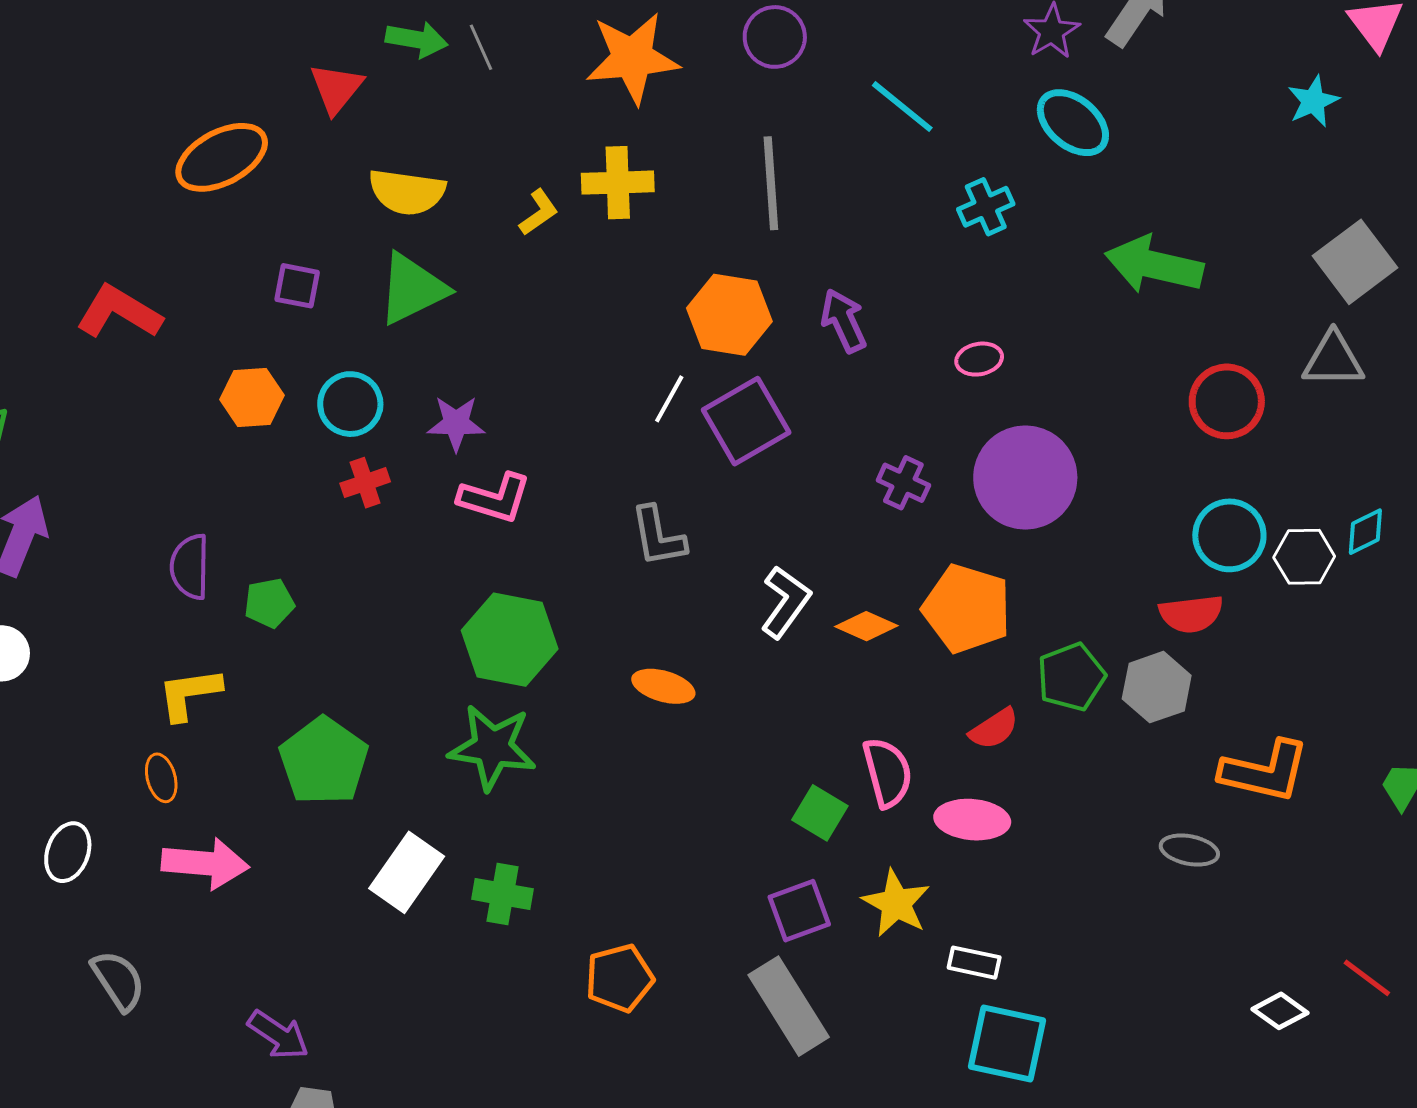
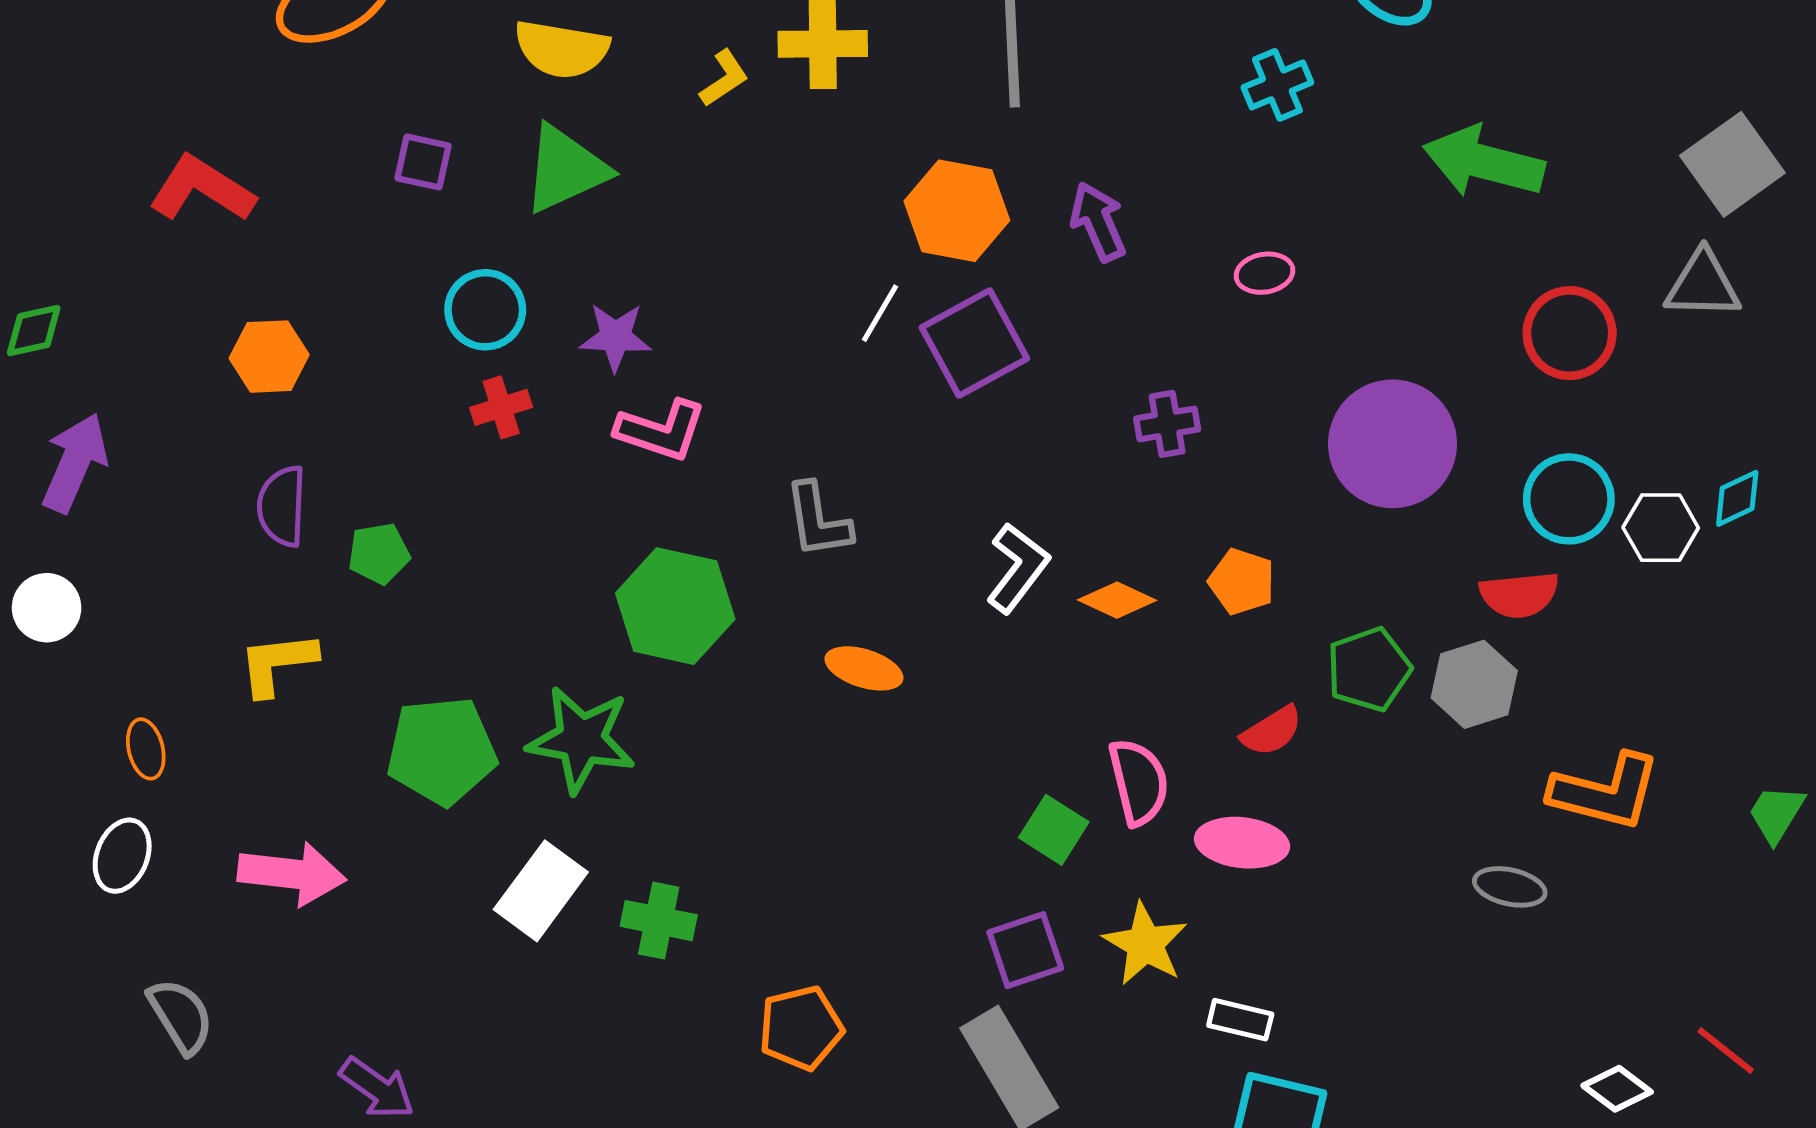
orange hexagon: (252, 397) -> (269, 357), moved
purple circle: (1025, 478) -> (1393, 444), moved
purple cross: (903, 483) -> (1167, 424), turned -36
gray L-shape: (658, 536) -> (818, 520), moved
orange pentagon: (967, 609) -> (1242, 582), size x0.6
green star: (492, 747) -> (581, 739), moved
green pentagon: (324, 761) -> (442, 751), turned 30
orange ellipse: (161, 778) -> (146, 749), moved

